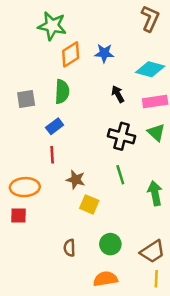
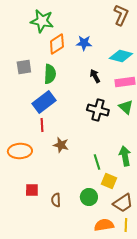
gray square: (26, 99) -> (24, 67), moved
blue rectangle: (55, 126) -> (44, 102), size x1.6
green line: (120, 175) -> (97, 162), moved
yellow square: (89, 204) -> (109, 181), moved
red square: (19, 216) -> (32, 190), moved
orange semicircle: (105, 279) -> (104, 225), moved

